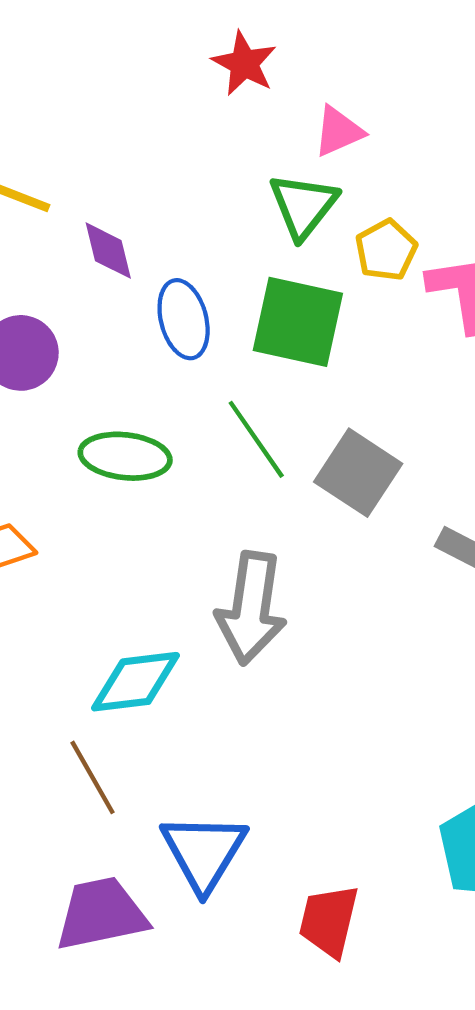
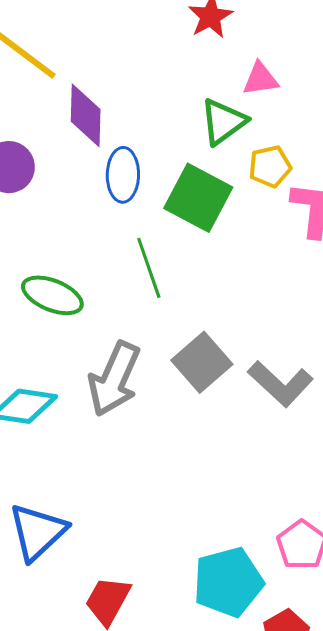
purple diamond: (108, 251) -> (86, 115), size x1.4
green ellipse: (125, 456) -> (52, 295), moved
gray square: (358, 473) -> (202, 362), moved

